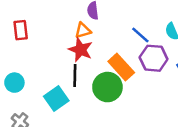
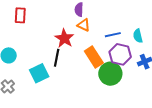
orange triangle: (83, 30) -> (84, 25), moved, turned 32
blue line: (140, 35) -> (113, 35), turned -63
green circle: (107, 87) -> (110, 74), moved

